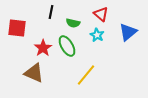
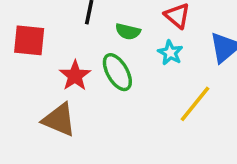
yellow line: (86, 75) -> (195, 104), moved

